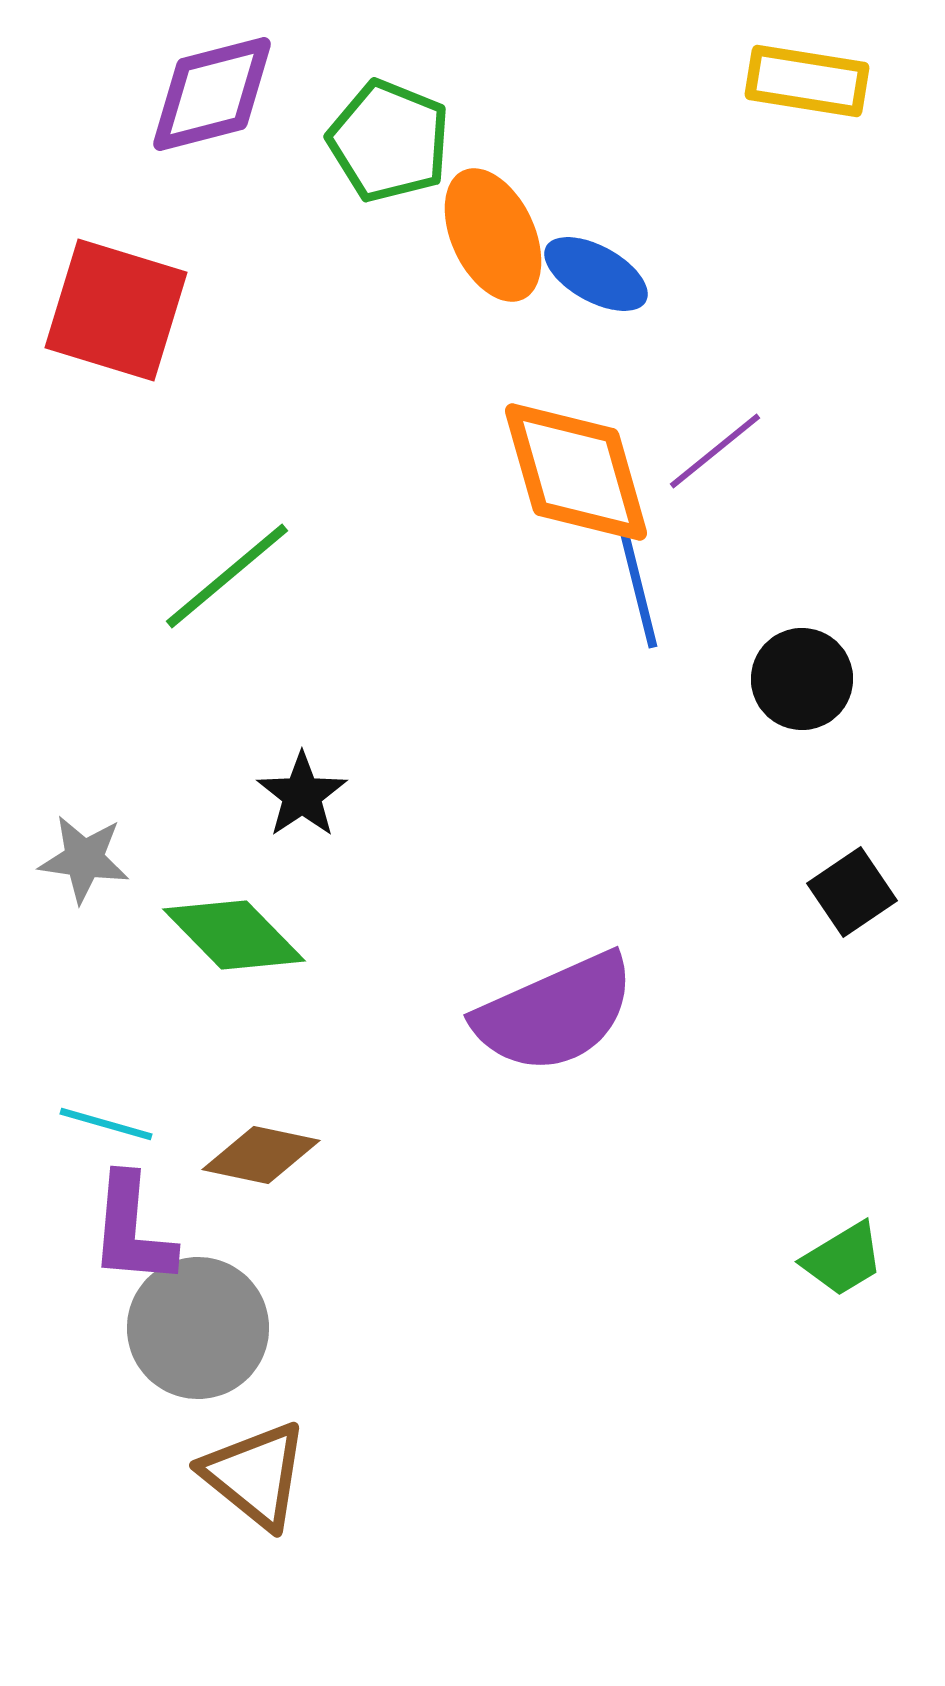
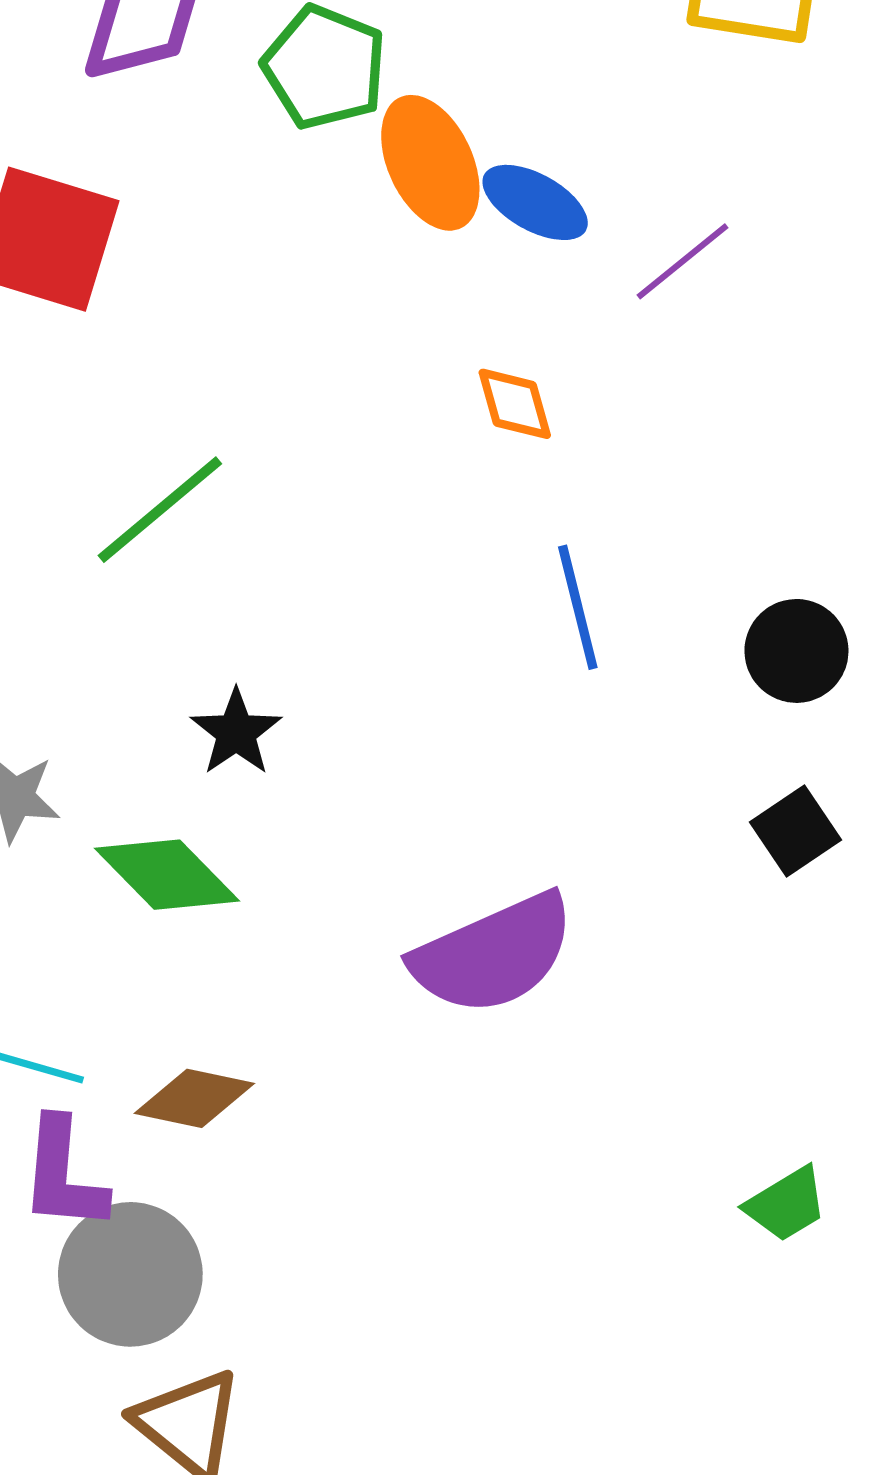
purple line: (715, 451) -> (683, 261), moved
orange diamond: (576, 472) -> (515, 404), size x0.5
blue line: (638, 587) -> (578, 607), moved
black circle: (802, 679) -> (796, 651), moved

